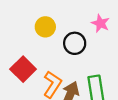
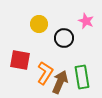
red square: (23, 69) -> (20, 60), turned -35

